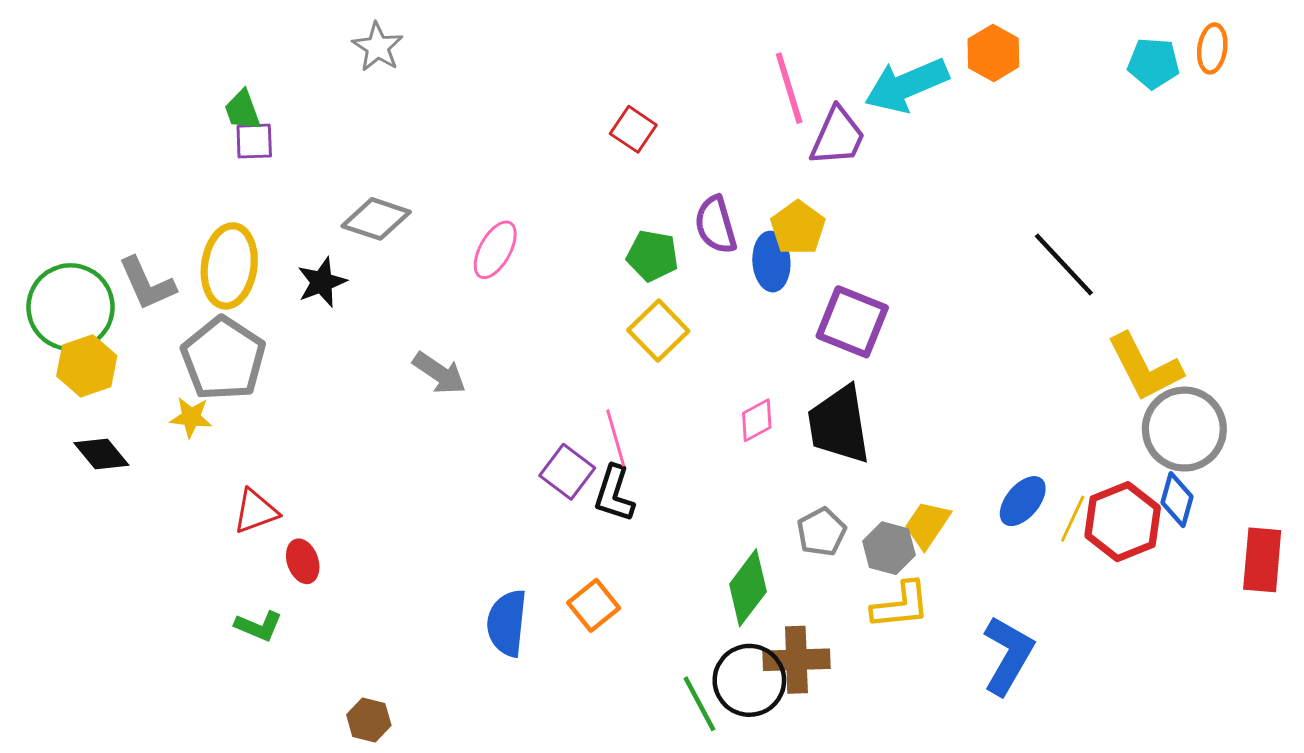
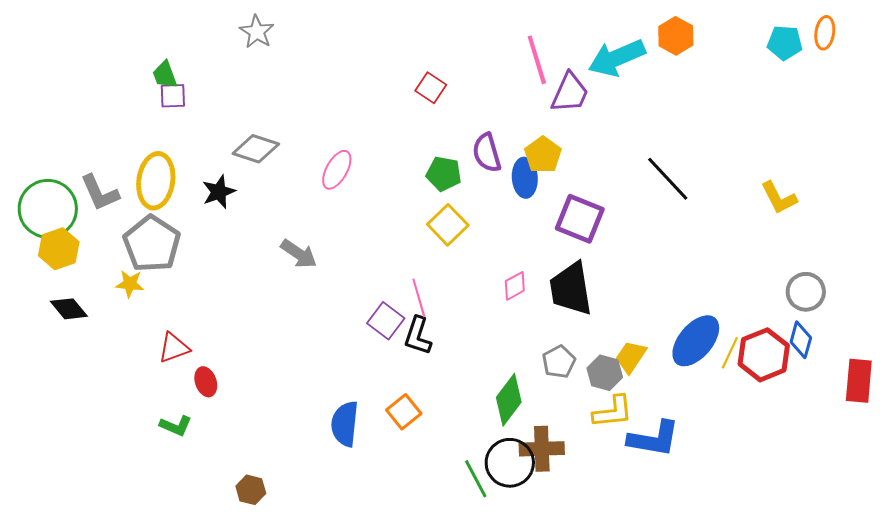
black line: (1064, 264) -> (668, 179), moved
yellow L-shape: (1145, 367) -> (779, 198), moved, size x0.7
gray circle: (1184, 429) -> (806, 292), size x0.7
blue ellipse: (1023, 501) -> (696, 341), size x1.5
blue L-shape: (1008, 655) -> (654, 439), moved, turned 70

